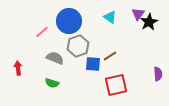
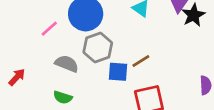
red arrow: (18, 68) -> (17, 77), turned 48

